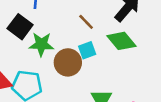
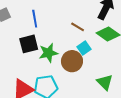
black square: (20, 27) -> (29, 44), turned -36

